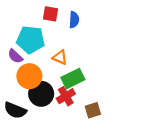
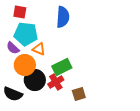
red square: (51, 14) -> (20, 12), moved
blue semicircle: (74, 20) -> (63, 17), size x1.5
orange triangle: (60, 57) -> (39, 49), moved

